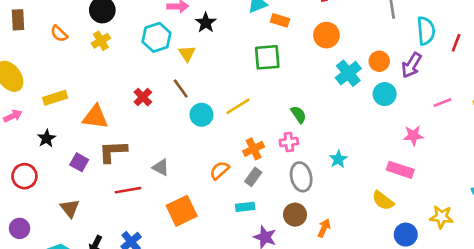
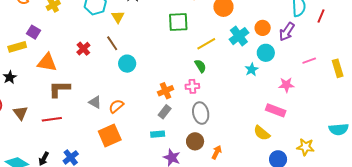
yellow line: (238, 106) -> (206, 44), moved
cyan star: (338, 159) -> (252, 69), moved
purple square: (79, 162) -> (34, 32), moved
orange semicircle: (219, 170) -> (116, 106), moved
red line: (128, 190) -> (52, 119), moved
brown triangle: (70, 208) -> (20, 113), moved

